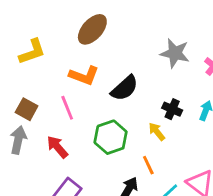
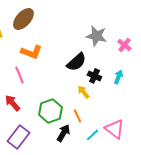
brown ellipse: (92, 29) -> (23, 19), moved
black semicircle: (125, 88) -> (76, 62), moved
green hexagon: (111, 137) -> (50, 111), moved

